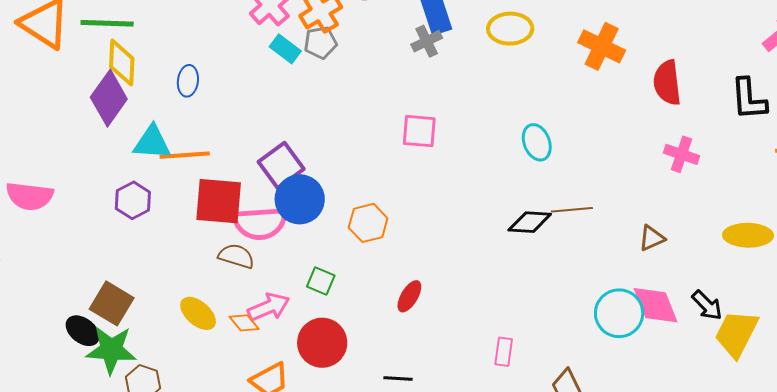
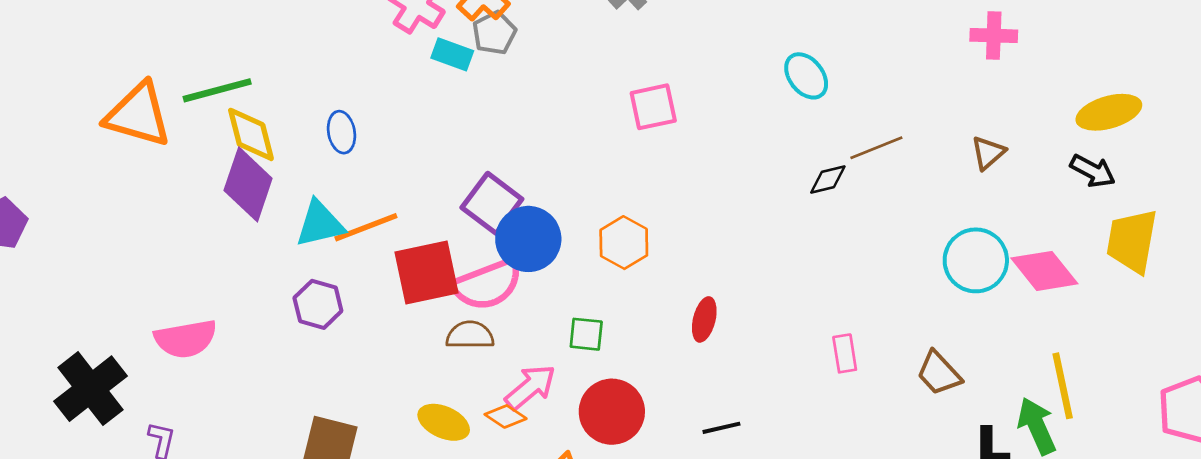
black diamond: (530, 222) -> (828, 179), size x0.7
pink diamond: (656, 305) -> (1044, 271), moved
black arrow: (707, 305) -> (1093, 171), moved

